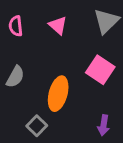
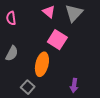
pink triangle: (58, 25) -> (49, 12), moved
pink square: (100, 70) -> (57, 40), moved

